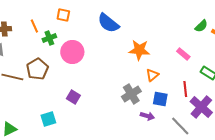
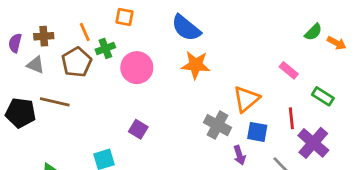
orange star: (139, 50) -> (196, 65), moved
brown pentagon: (37, 69) -> (77, 62), moved
orange triangle: (152, 75) -> (246, 99), size x1.5
gray cross: (131, 94) -> (218, 125), turned -30
purple arrow: (147, 116) -> (239, 155), turned 56

